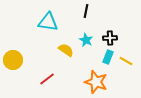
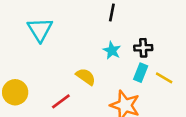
cyan triangle: (48, 22) -> (40, 30), moved, turned 50
yellow semicircle: (66, 50) -> (86, 77), moved
yellow circle: (13, 60) -> (15, 92), moved

